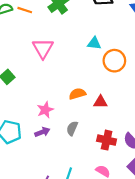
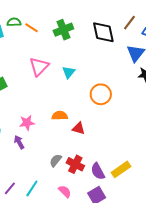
cyan triangle: (94, 43) -> (69, 72), moved, turned 48
gray semicircle: (72, 128) -> (56, 160), moved
purple arrow: (42, 132) -> (19, 142), turned -112

